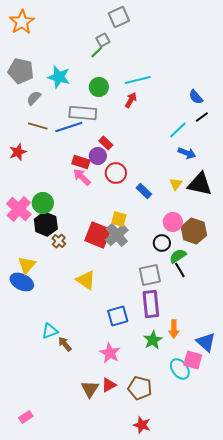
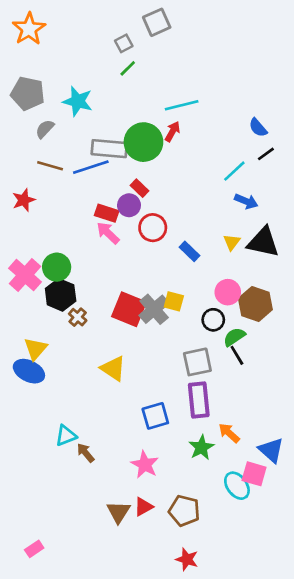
gray square: (103, 40) -> (124, 43), moved
green circle: (99, 87) -> (143, 142), moved, size x1.5
yellow square: (119, 219) -> (174, 301), moved
orange arrow: (174, 329) -> (229, 433), turned 132

